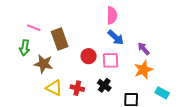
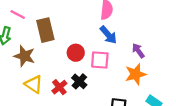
black cross: (104, 85) -> (79, 81), moved
red cross: (77, 88) -> (59, 87), turned 32

